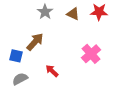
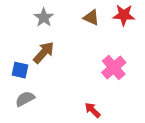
gray star: (45, 12) -> (44, 18), moved
red arrow: (52, 71) -> (93, 110), moved

